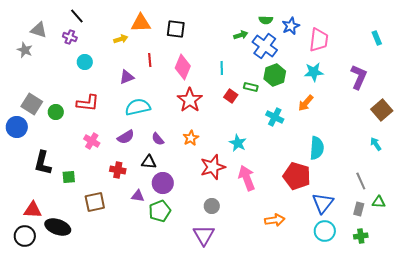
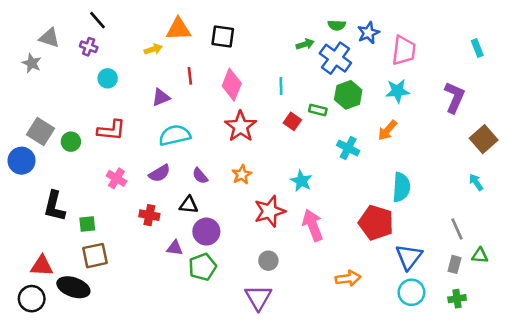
brown square: (95, 202) -> (95, 256), moved

